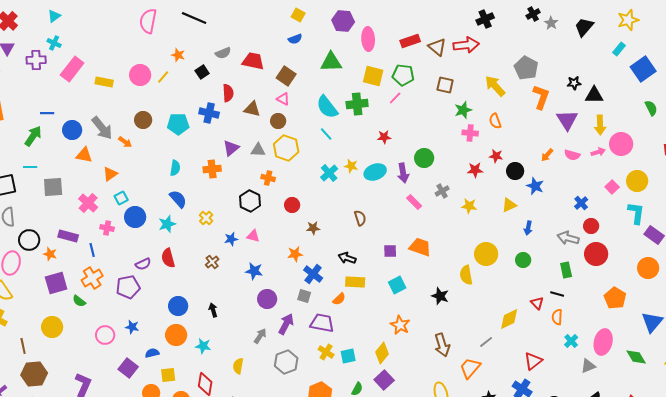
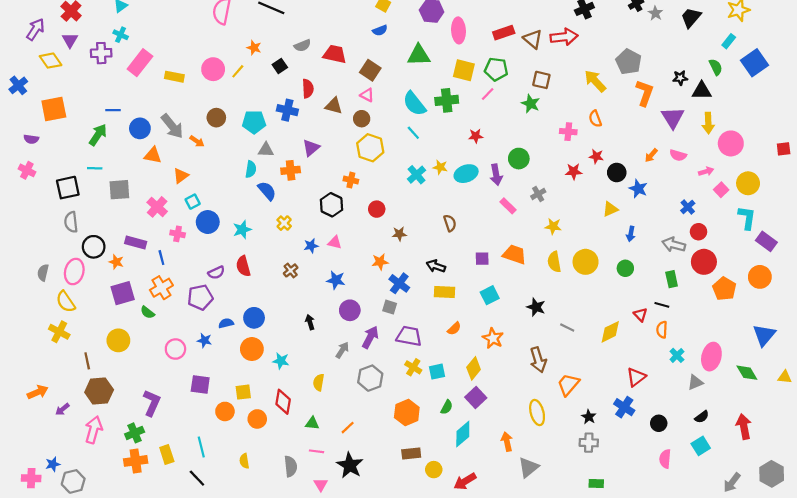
green semicircle: (651, 108) -> (716, 67), moved
green star: (463, 110) -> (531, 104), moved, turned -30
gray triangle: (258, 150) -> (266, 150), moved
pink arrow: (598, 152) -> (706, 171), moved
blue semicircle: (178, 199) -> (267, 191), moved
yellow star: (469, 206) -> (553, 226), moved
yellow semicircle: (466, 275) -> (554, 262), moved
orange pentagon: (615, 298) -> (724, 289), moved
orange semicircle: (339, 299) -> (454, 329), moved
black arrow: (213, 310) -> (310, 322), moved
gray line: (486, 342) -> (567, 327), moved, turned 64
blue semicircle: (152, 353) -> (226, 323), moved
purple square: (128, 368) -> (200, 385), turned -30

